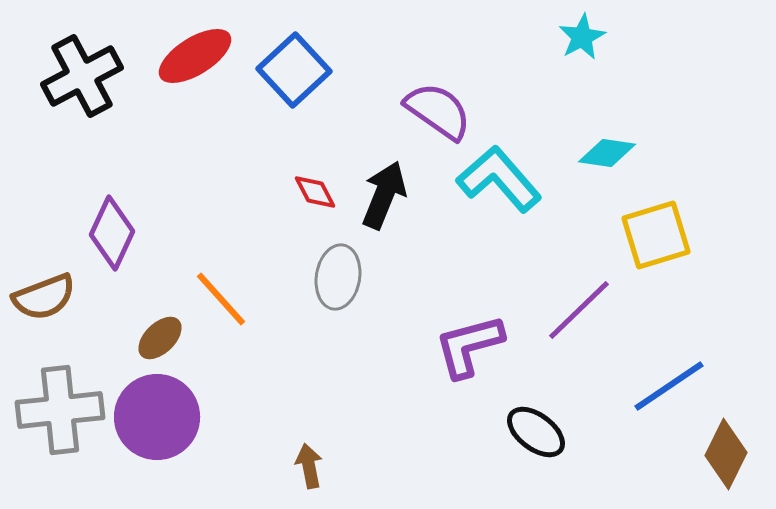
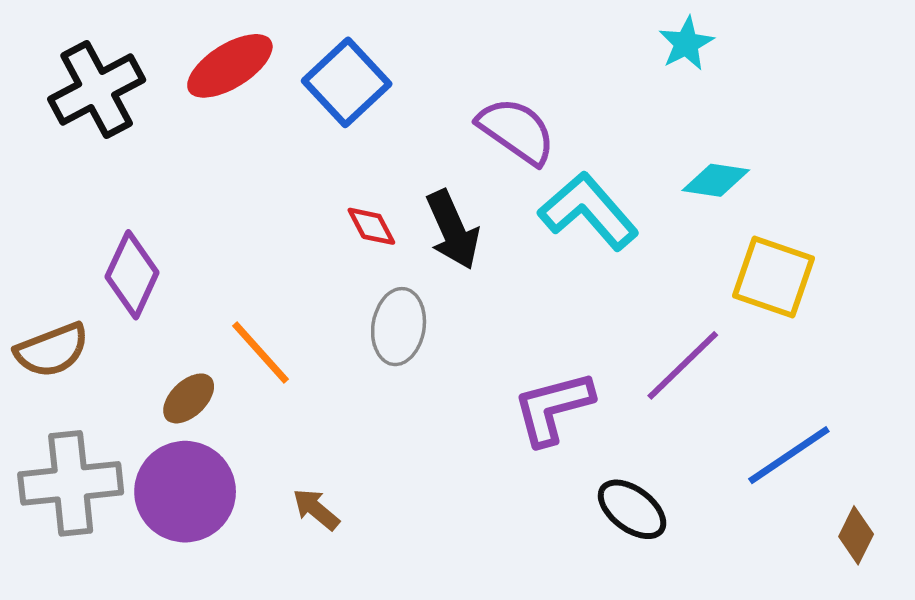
black arrow: (384, 195) -> (453, 230), turned 134
yellow square: (656, 235) -> (774, 277), turned 36
brown diamond: (726, 454) -> (856, 535), size x0.7
brown arrow: (309, 466) -> (316, 509), moved, turned -39

